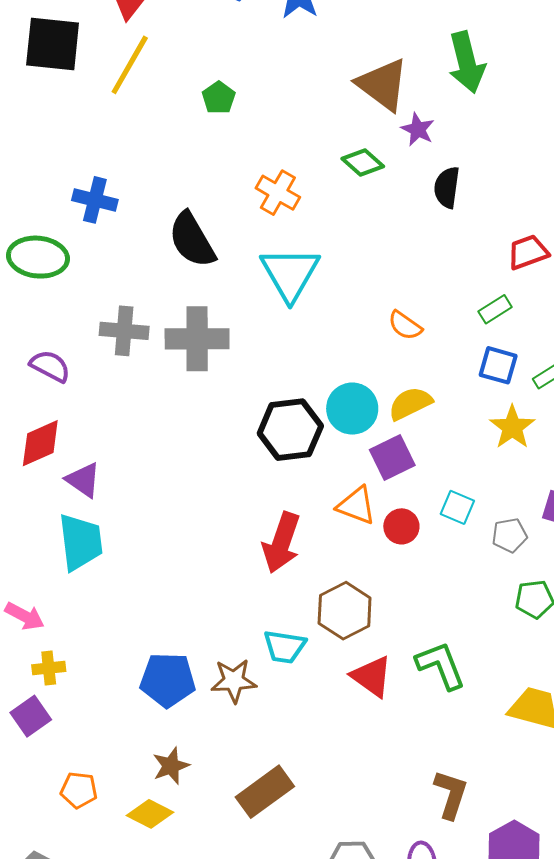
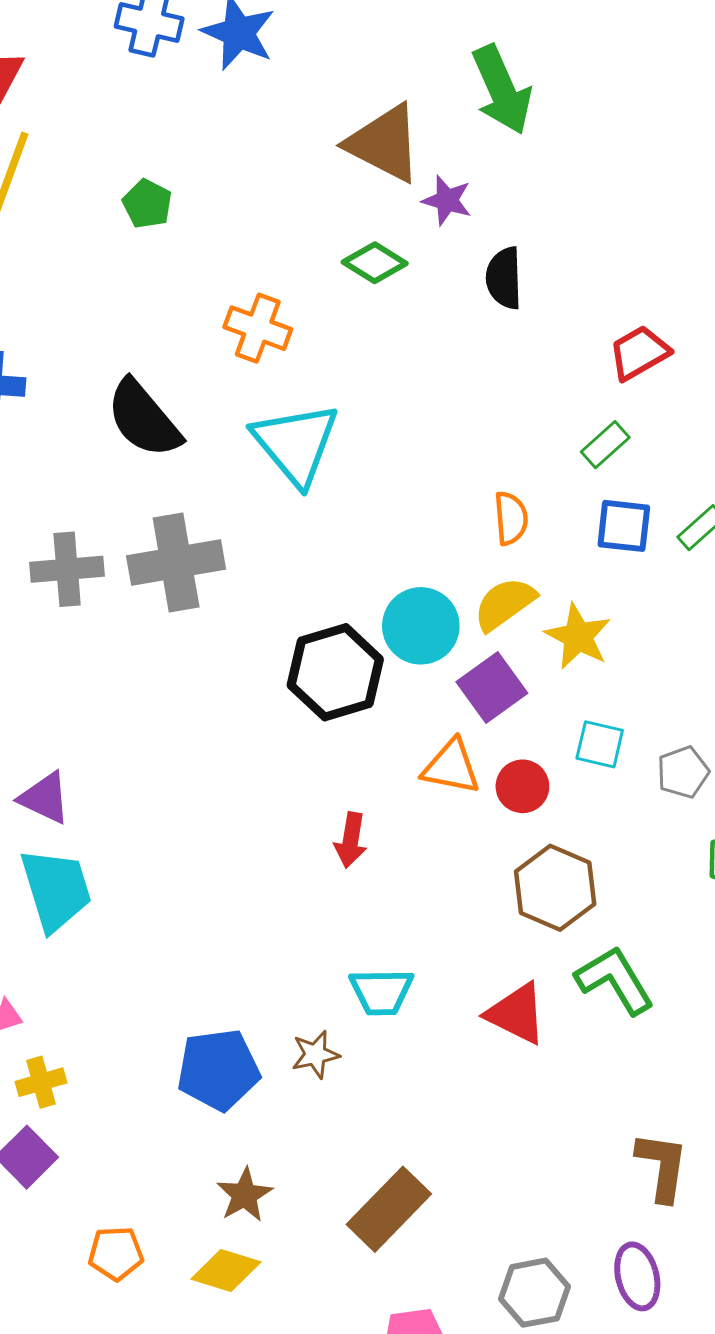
orange semicircle: (405, 325) -> (511, 518), moved, turned -120
yellow star: (512, 427) -> (578, 636), moved
red arrow: (281, 543) -> (351, 840), size x0.6
brown hexagon: (345, 611) -> (555, 888), moved
brown star: (234, 681) -> (315, 1054), size x0.7

